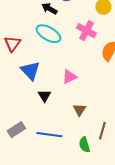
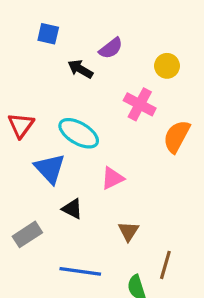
cyan ellipse: (48, 34) -> (79, 133), moved
black triangle: (44, 96) -> (72, 209), turned -32
gray rectangle: (16, 130) -> (27, 234), moved

